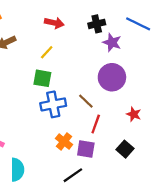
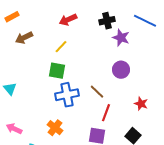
red arrow: (54, 23) -> (68, 20), turned 144
purple circle: (112, 77) -> (121, 70), size x0.7
orange cross: (64, 141) -> (55, 128), moved

